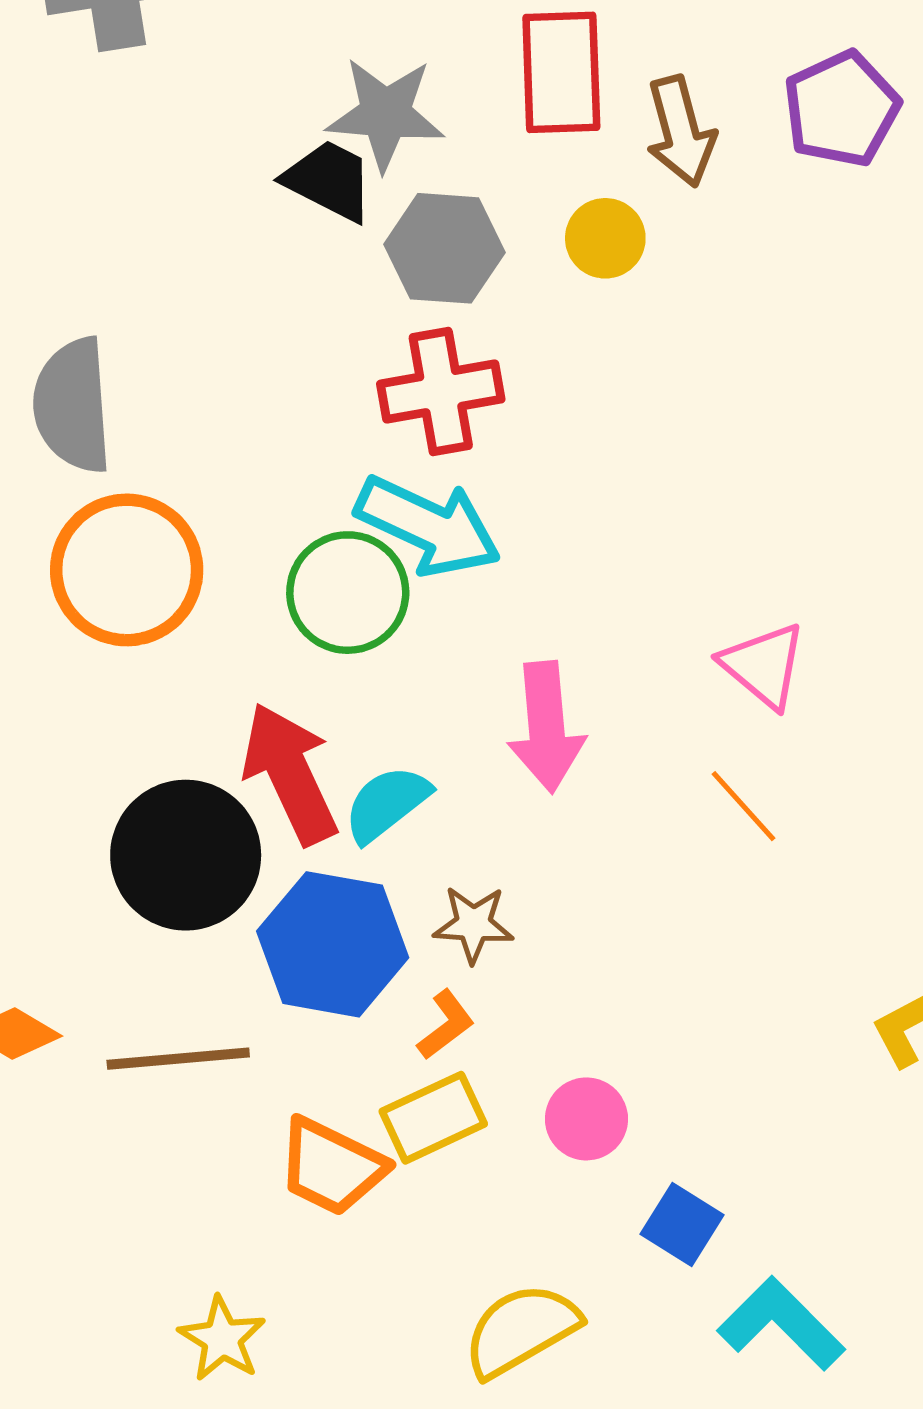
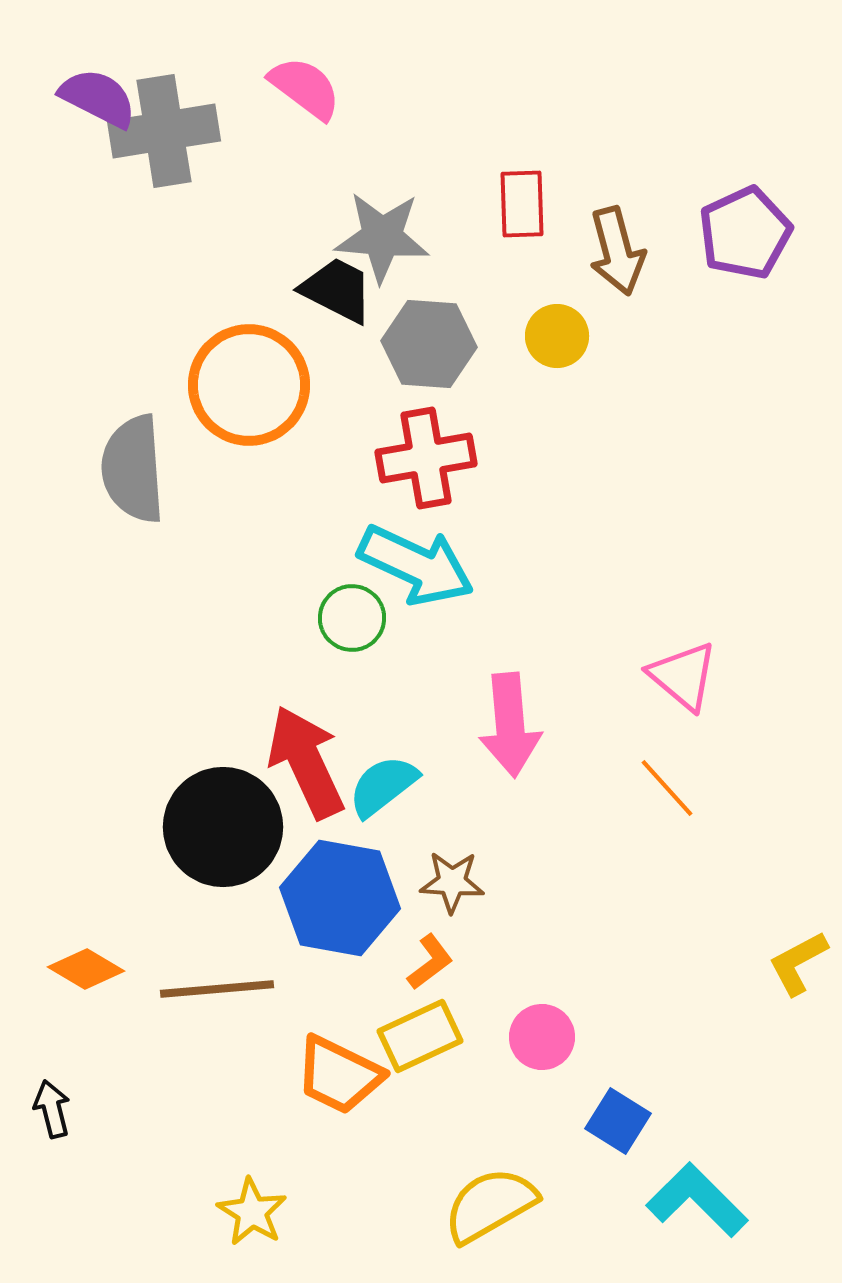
red rectangle: (561, 72) -> (522, 204), size x0.7
orange circle: (127, 570) -> (249, 385), moved
green circle: (348, 593) -> (352, 618), size x0.7

